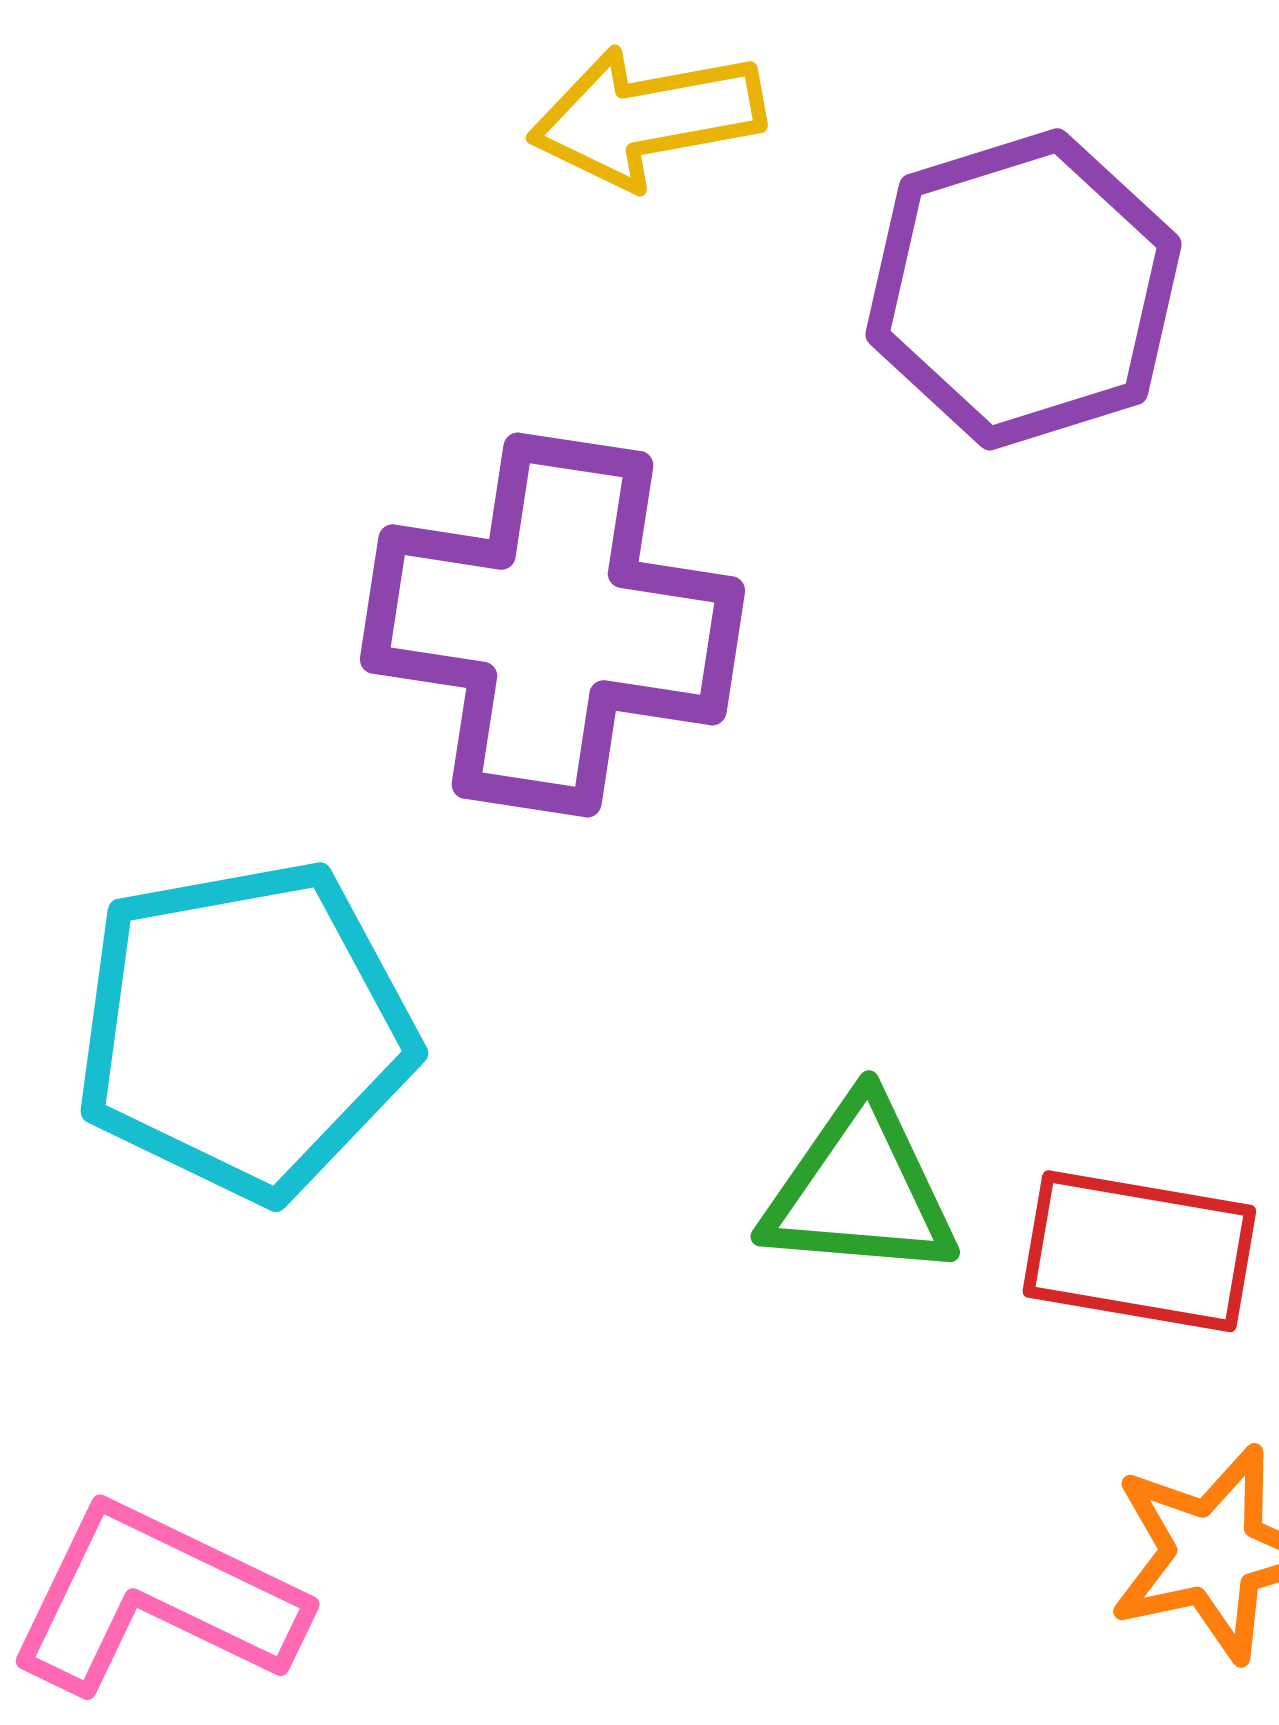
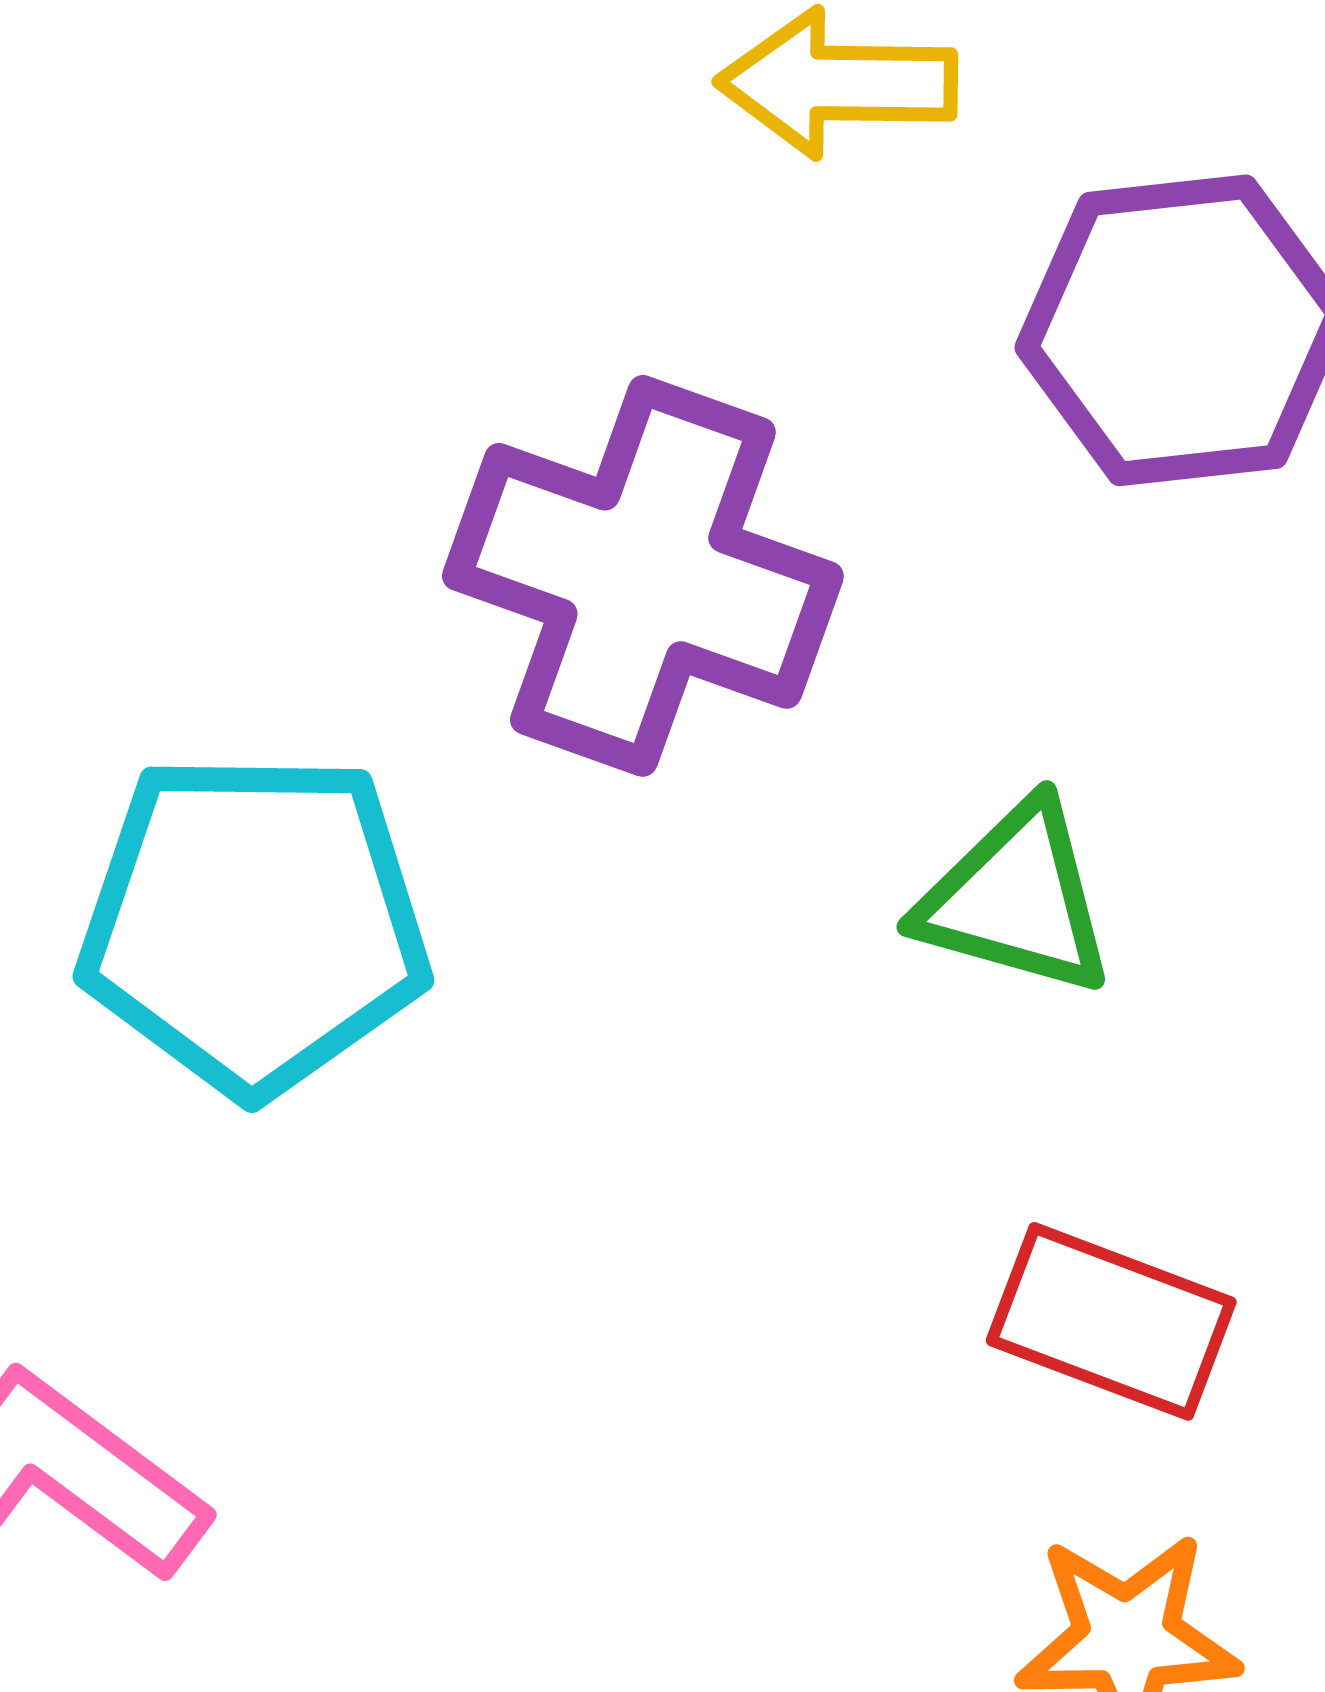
green triangle: (860, 1190) -> (1016, 899), moved

